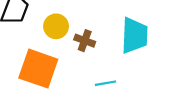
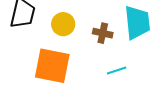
brown cross: (85, 41) -> (103, 33), moved

